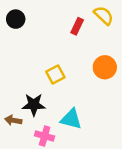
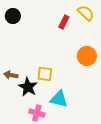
yellow square: (55, 74) -> (45, 74), moved, turned 35
black star: (34, 105) -> (28, 87), turned 30
brown arrow: (13, 120) -> (11, 75), moved

